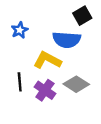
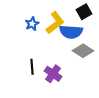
yellow L-shape: (47, 60) -> (55, 23), moved, turned 115
gray diamond: (76, 84) -> (83, 51), moved

